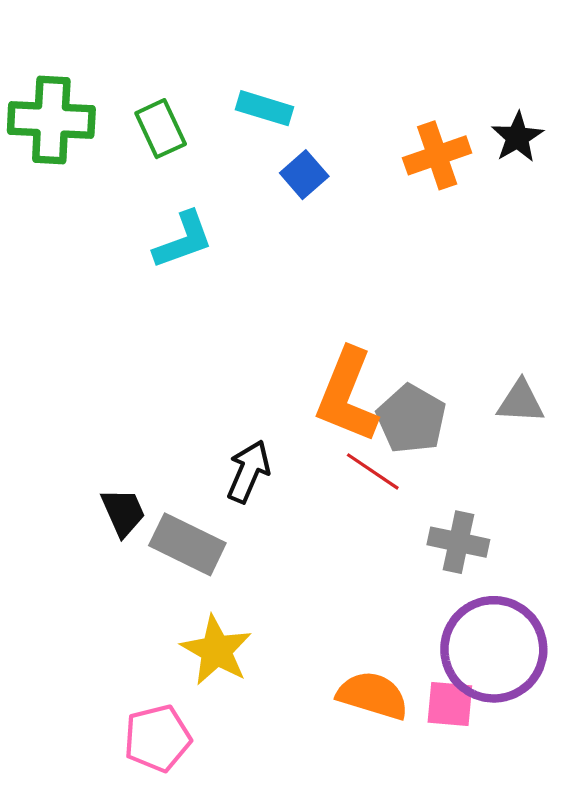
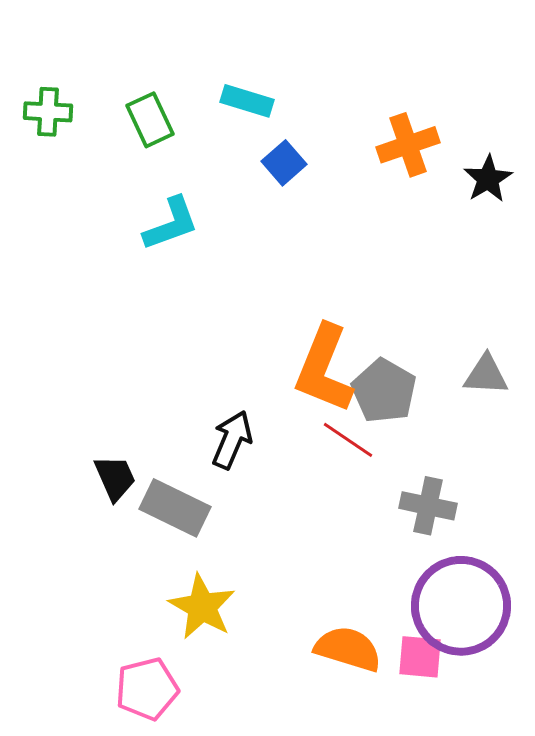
green cross: (51, 120) -> (48, 112), size x0.6
black star: (517, 137) -> (488, 179), moved

